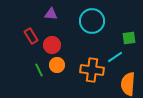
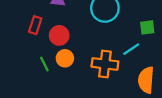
red rectangle: (31, 36) -> (35, 25), turned 49

